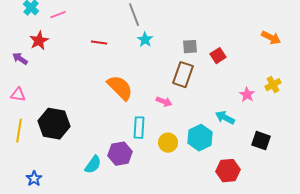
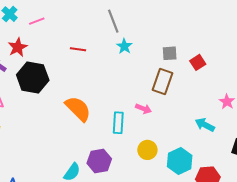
orange semicircle: (120, 88) -> (78, 109), moved
black hexagon: (54, 124) -> (33, 77), moved
cyan rectangle: (139, 128) -> (118, 123), moved
cyan hexagon: (200, 138) -> (180, 161), moved

